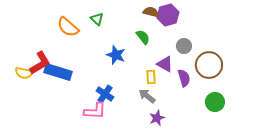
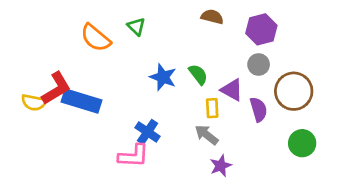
purple hexagon: (168, 15) -> (261, 29), moved
green semicircle: (143, 37) -> (198, 74), moved

